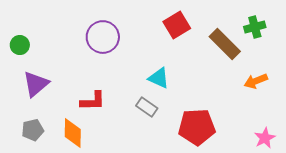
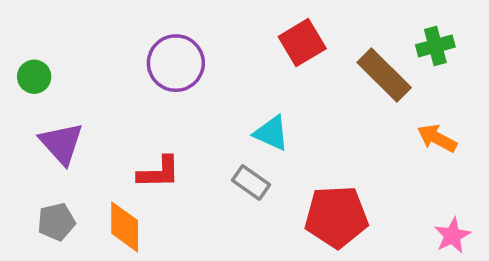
orange arrow: (256, 81) -> (437, 138), turned 50
purple triangle: (36, 84) -> (61, 143), turned -32

